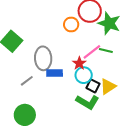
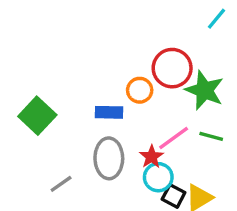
green line: (106, 50) -> (211, 136), moved
gray ellipse: (43, 58) -> (109, 158), moved
blue rectangle: (55, 73) -> (109, 112), moved

